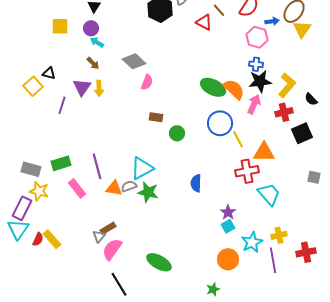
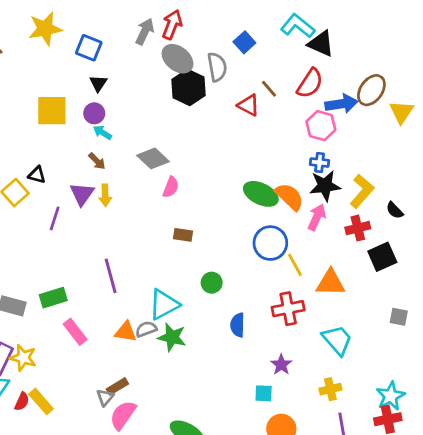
blue arrow: (272, 21) -> (341, 104), size x1.6
yellow square: (60, 26) -> (52, 111), size x1.4
yellow triangle: (302, 29) -> (401, 112), moved
green circle: (177, 133) -> (212, 283), moved
purple line: (97, 166) -> (111, 276), moved
red cross: (247, 171) -> (288, 309), moved
yellow star: (39, 191) -> (23, 358), moved
cyan square: (228, 226) -> (264, 393), moved, turned 32
yellow cross: (279, 235) -> (330, 389), moved
cyan star: (252, 242) -> (391, 396), moved

